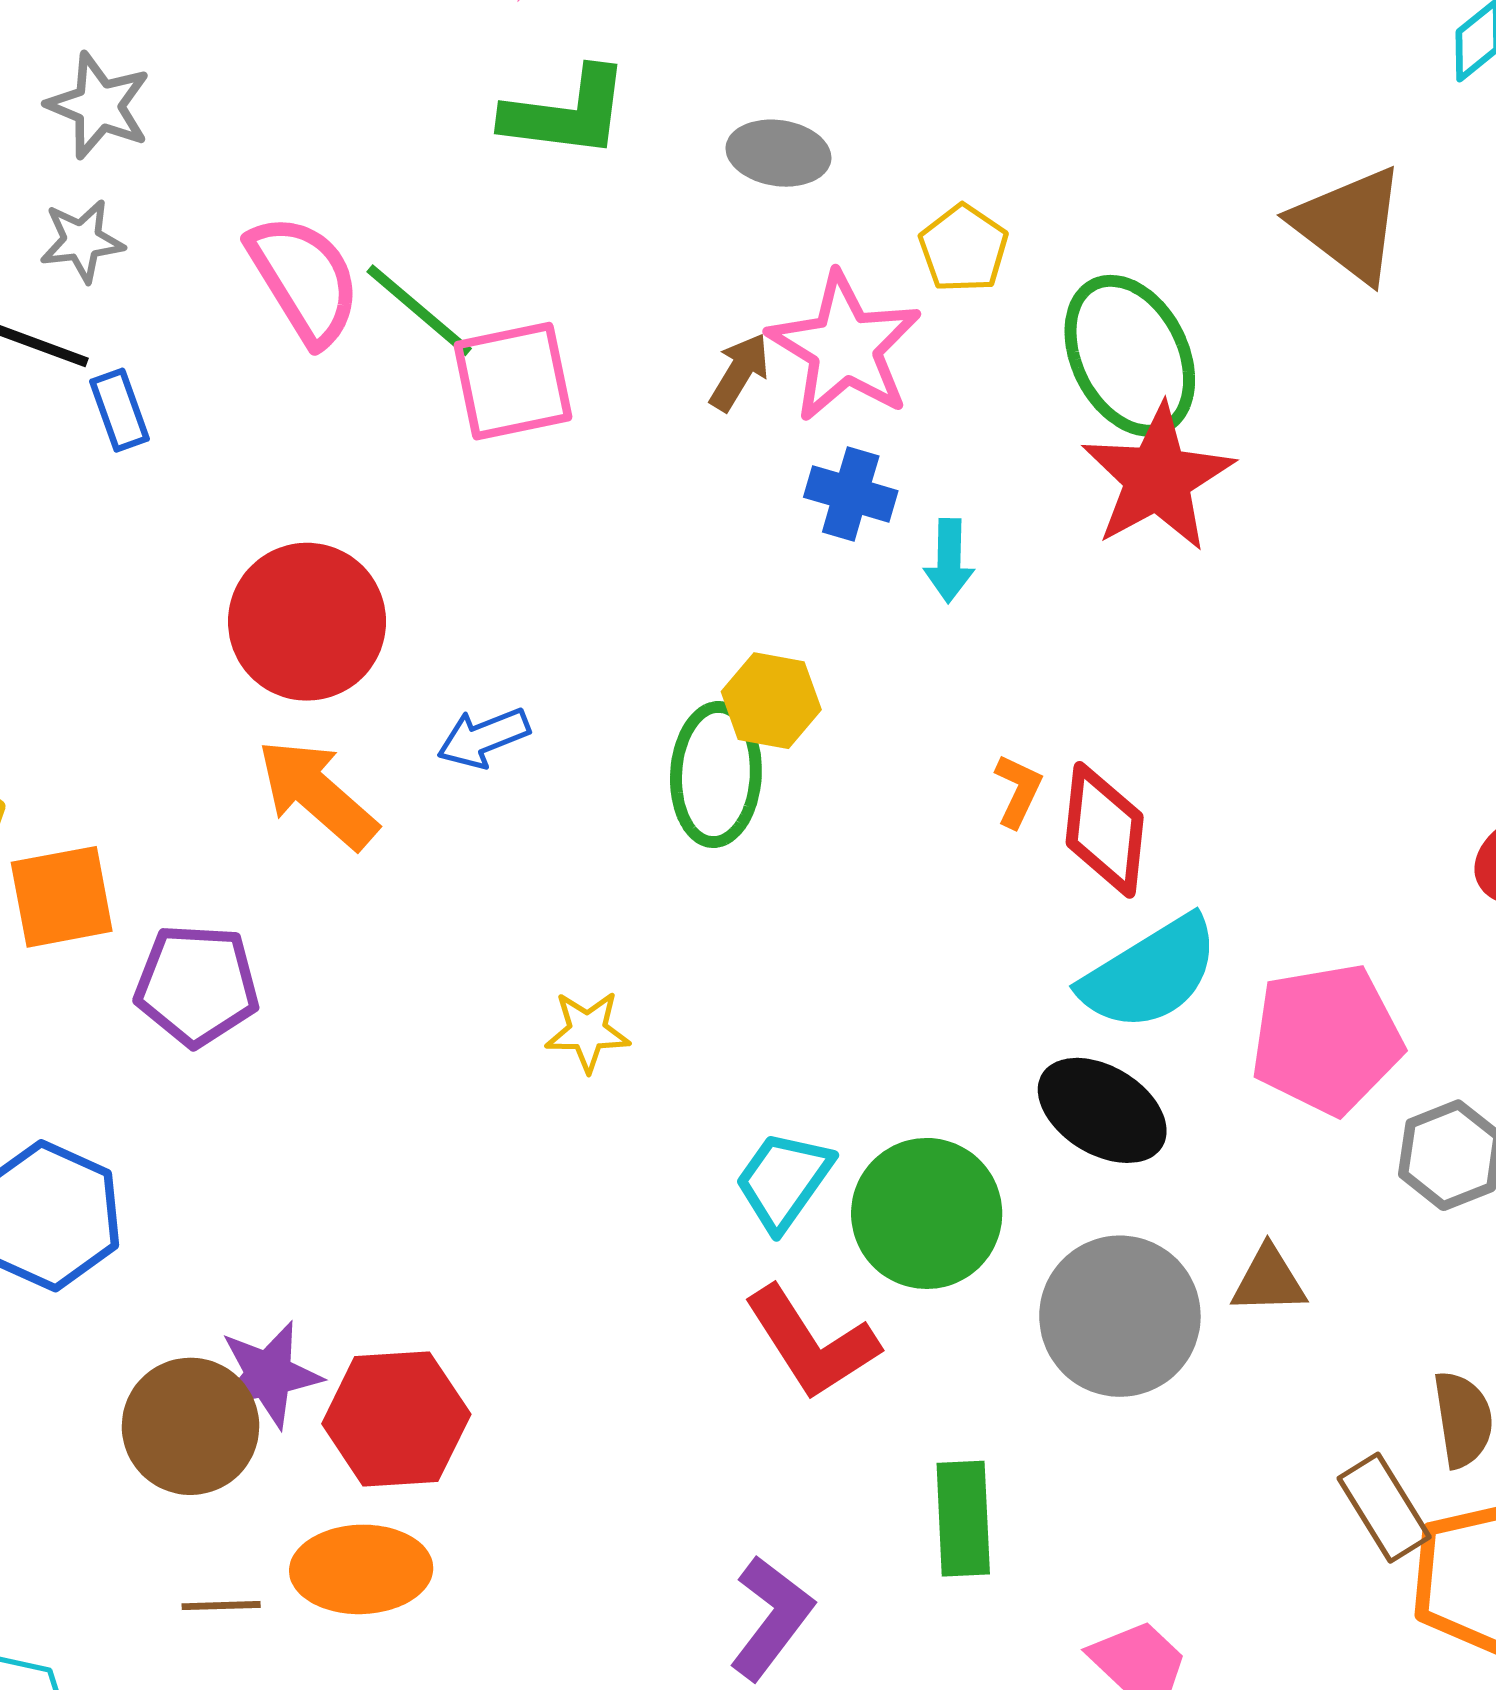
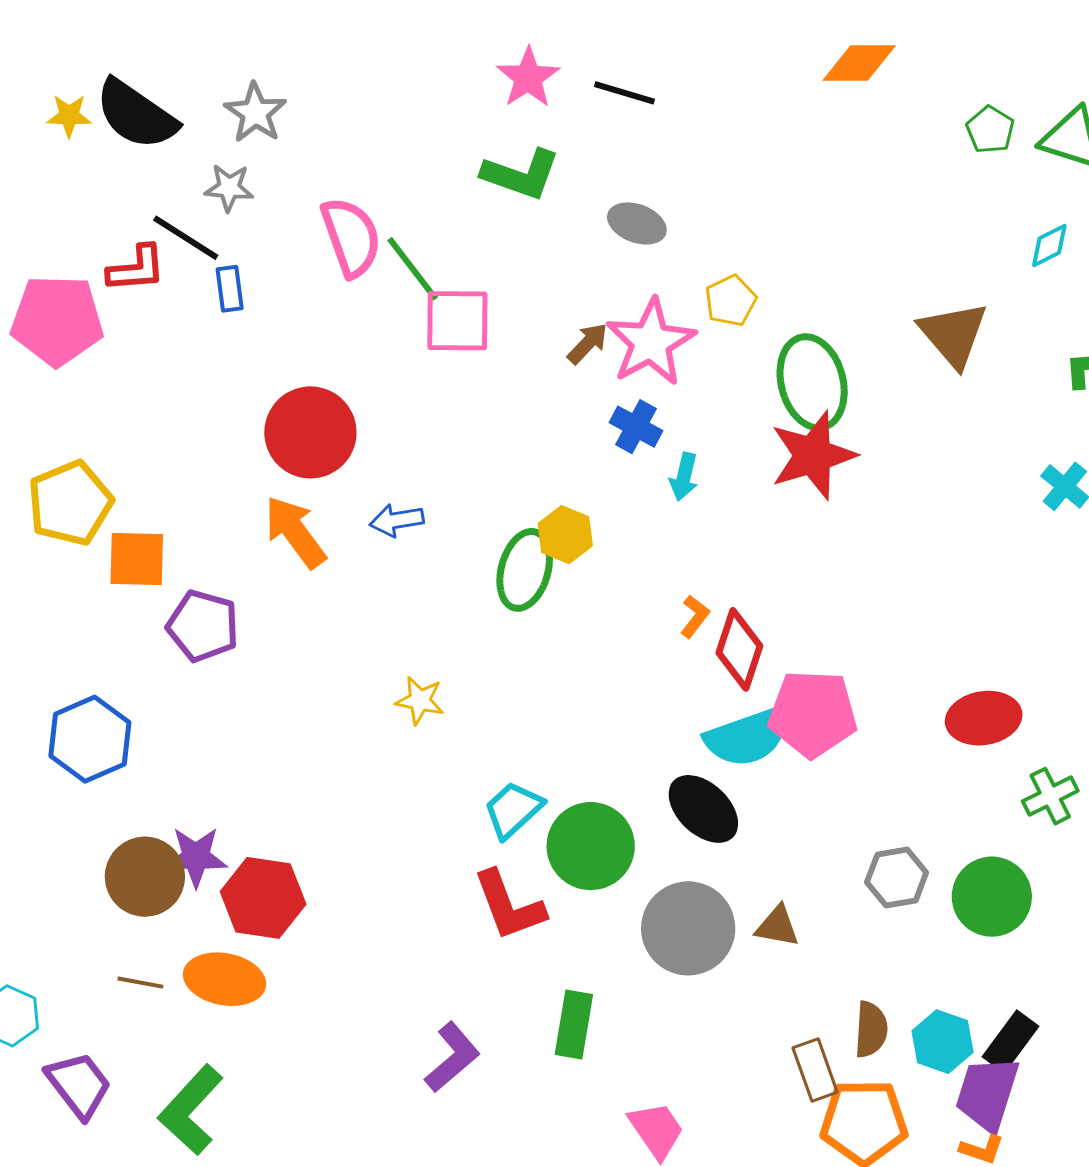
pink pentagon: (1327, 1039) -> (813, 714), moved

